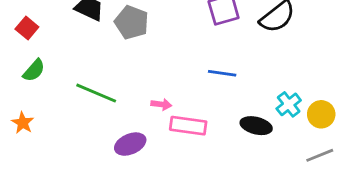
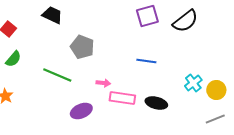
gray pentagon: (132, 22) -> (82, 47), moved
black ellipse: (256, 126) -> (156, 103), moved

